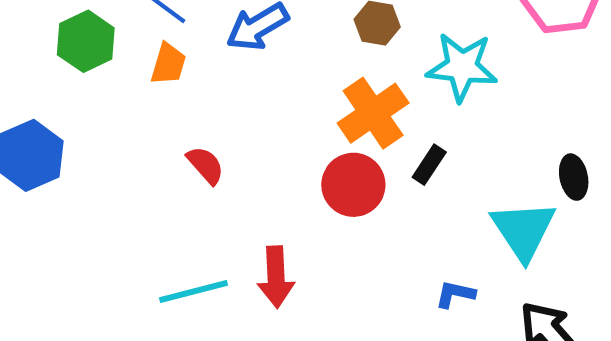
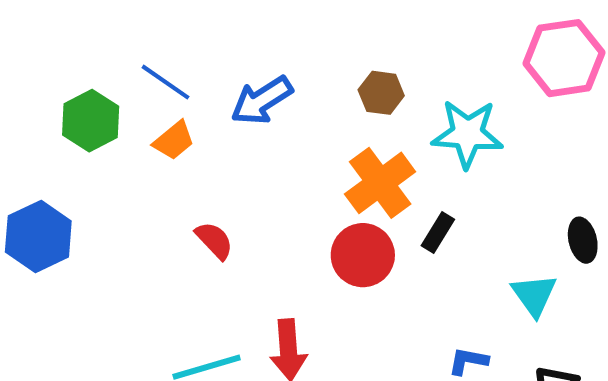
orange trapezoid: (168, 64) -> (174, 140), turned 36
cyan triangle: (523, 230) -> (534, 295), size x0.7

